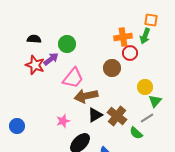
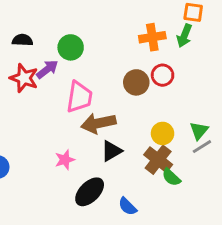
red circle: (130, 53) -> (163, 75), moved
pink trapezoid: (73, 78) -> (79, 97), turned -30
yellow circle: (145, 87) -> (163, 133), moved
brown cross: (117, 116) -> (158, 160), moved
gray line: (147, 118) -> (202, 147), moved

